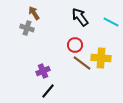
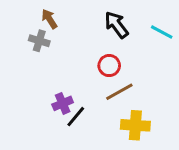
yellow cross: (101, 58) -> (135, 125), moved
brown line: (82, 63) -> (119, 92), turned -66
black line: (48, 91) -> (76, 117), moved

